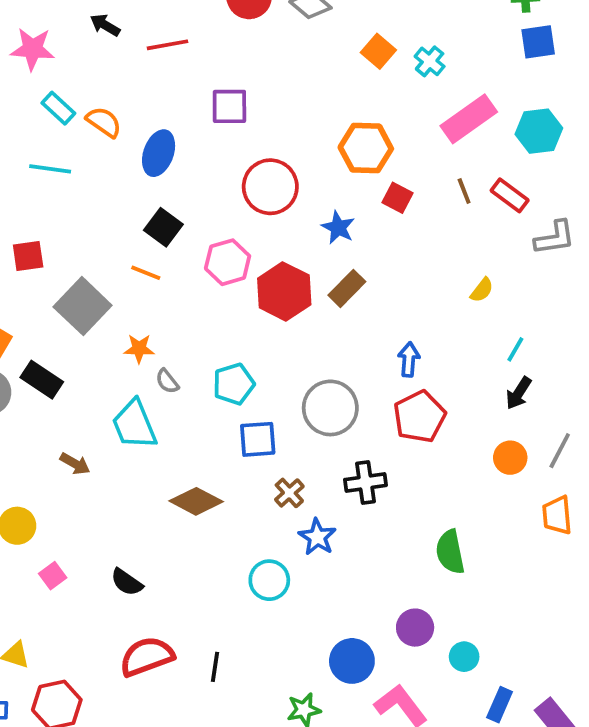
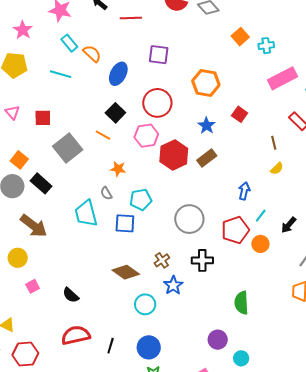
cyan cross: (430, 61) -> (266, 46), turned 35
orange hexagon: (366, 148) -> (206, 83), moved
red circle: (270, 187) -> (157, 103), moved
brown line: (464, 191) -> (274, 143), moved
orange star: (139, 349) -> (118, 169), moved
cyan line: (515, 349) -> (261, 216), moved
blue arrow: (409, 359) -> (244, 191), moved
blue square: (258, 439) -> (125, 223), moved
orange circle: (510, 458) -> (260, 244), moved
brown arrow: (75, 464) -> (34, 226), moved, size x1.8
brown diamond: (196, 501) -> (126, 272), moved
blue circle: (352, 661) -> (149, 347), moved

